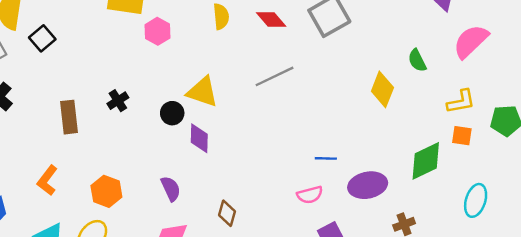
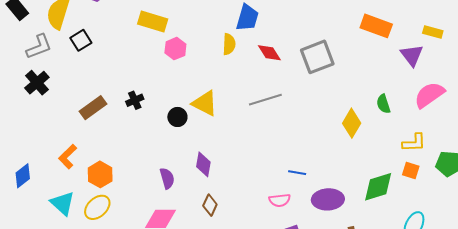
brown rectangle: (69, 117) -> (93, 108), turned 52
purple diamond: (199, 138) -> (203, 164), moved
orange hexagon: (106, 191) -> (100, 174), moved

